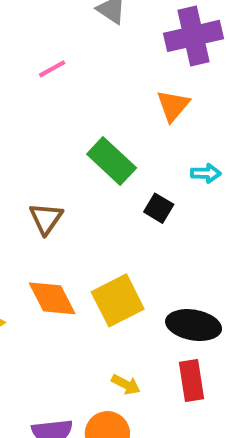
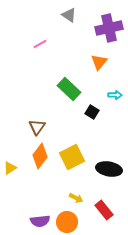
brown triangle: (46, 218) -> (37, 127), moved
orange diamond: (52, 298) -> (40, 156), turned 65
red rectangle: (191, 380) -> (104, 210), moved, turned -30

